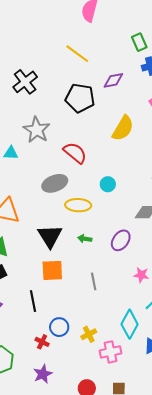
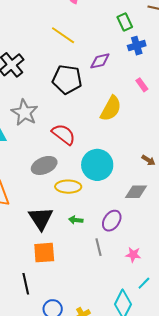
cyan circle: (108, 184) -> (97, 165), size x2.0
gray line: (94, 281) -> (99, 247), moved

